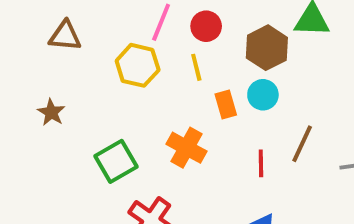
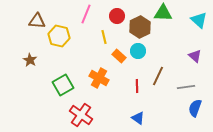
red circle: (206, 26) -> (117, 16), moved
yellow hexagon: (138, 65) -> (59, 36), moved
orange rectangle: (226, 105) -> (119, 56), turned -32

